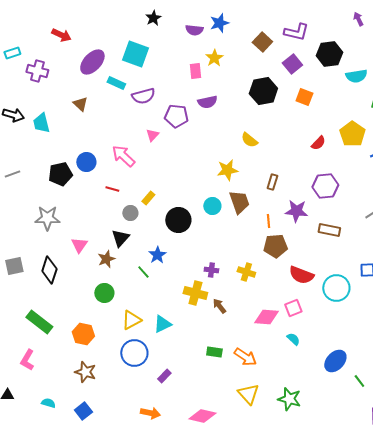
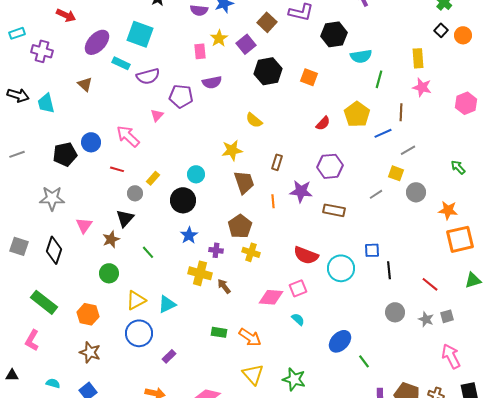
purple square: (292, 64) -> (246, 44), moved
cyan circle: (212, 206) -> (196, 174), moved
brown pentagon: (275, 246) -> (240, 226), moved, turned -30
blue star: (157, 255) -> (189, 235), moved
gray square: (14, 266) -> (19, 246), turned 30

